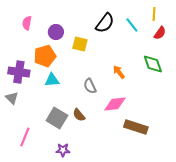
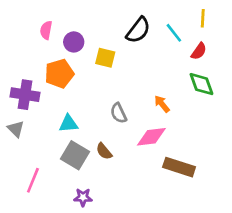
pink semicircle: (27, 23) -> (46, 30), moved
red semicircle: (160, 33) -> (199, 51), moved
orange arrow: (119, 72) -> (162, 104), moved
cyan triangle: (52, 80) -> (68, 124), moved

